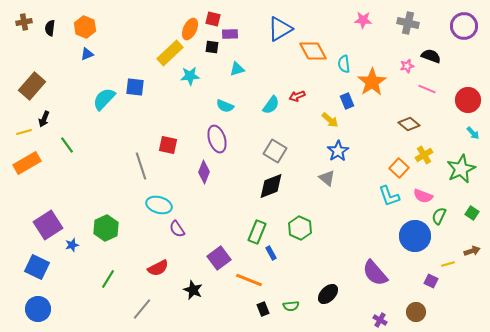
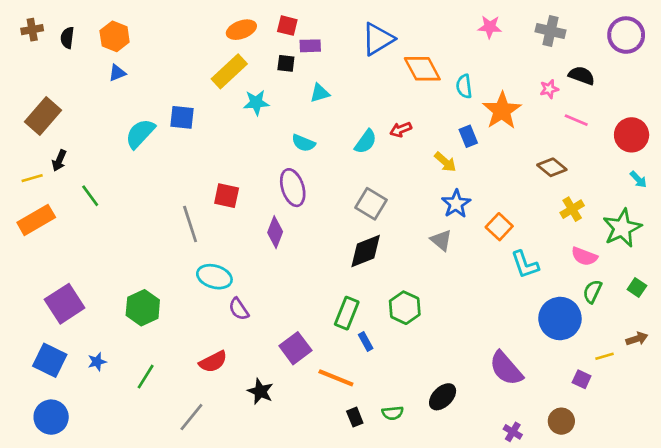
orange ellipse: (190, 29) -> (241, 30), moved, turned 45
orange square: (399, 168) -> (499, 227), moved
pink semicircle: (423, 196) -> (584, 256), moved
blue star: (72, 245) -> (97, 362), moved

